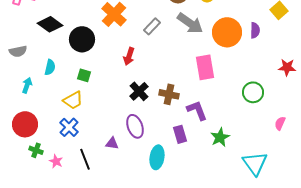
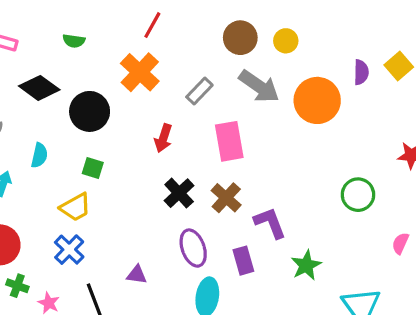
purple semicircle: (255, 30) -> (361, 72), moved
pink rectangle: (205, 67) -> (229, 141), moved
brown cross: (169, 94) -> (226, 198), turned 30
purple ellipse: (135, 126) -> (193, 248), moved

